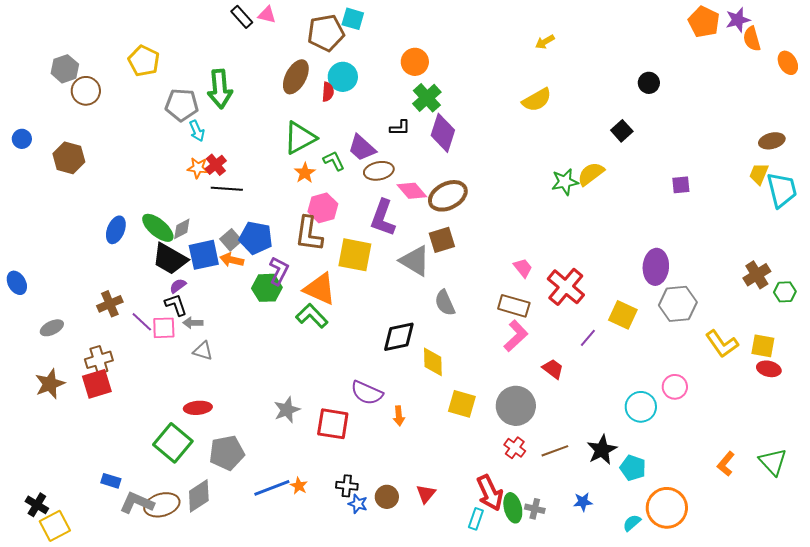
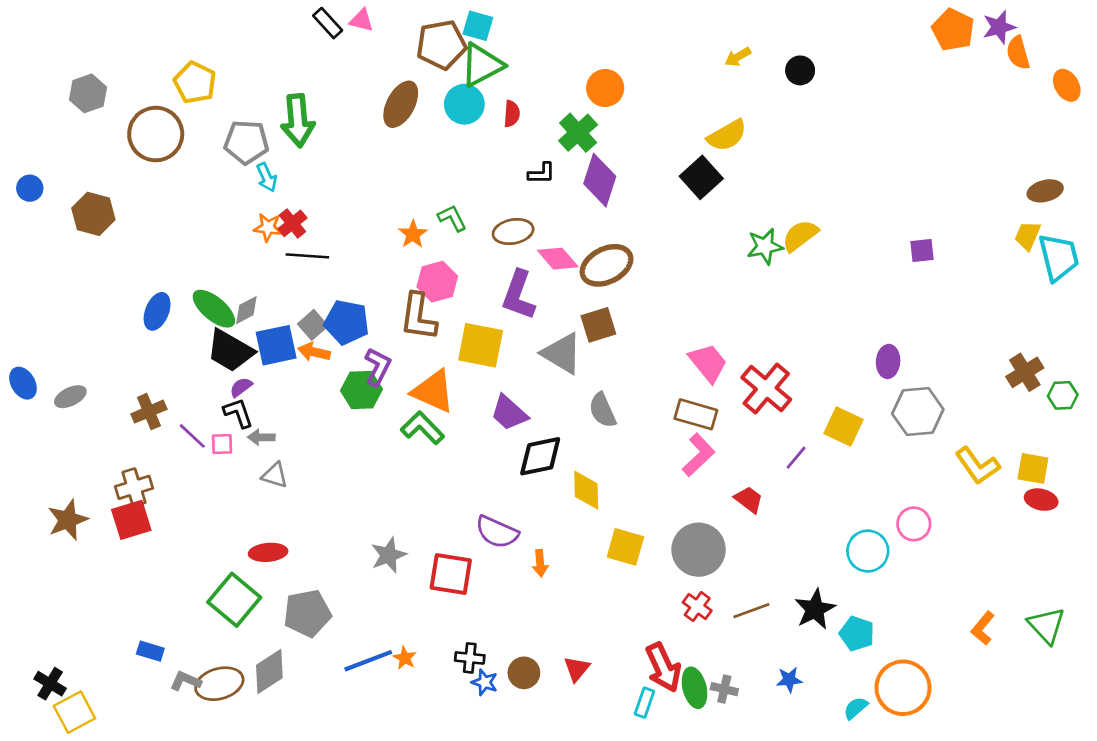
orange circle: (415, 62) -> (605, 88), moved
black circle: (649, 83) -> (800, 70), moved
brown circle: (86, 91) -> (156, 134), moved, size x1.4
red semicircle: (328, 92) -> (512, 114), moved
black square: (622, 131) -> (701, 177), moved, size x1.4
green triangle: (300, 138) -> (482, 65), moved
purple trapezoid: (362, 148) -> (509, 413), moved
purple ellipse: (656, 267) -> (888, 361), size x0.7
pink trapezoid: (523, 268) -> (708, 363), size x1.5
gray ellipse: (52, 328) -> (70, 397), moved
pink square: (164, 328) -> (222, 444), size x0.7
gray L-shape: (137, 503) -> (185, 681), size x0.7

